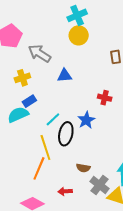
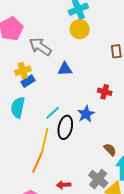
blue rectangle: (29, 101) -> (28, 81), moved
cyan semicircle: (18, 115) -> (18, 107), turned -55
yellow line: (45, 147) -> (45, 141), turned 30
brown semicircle: (83, 168) -> (110, 150), moved, turned -144

